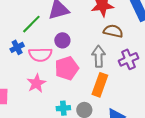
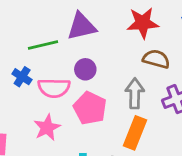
green line: (31, 24) -> (43, 45), turned 30
blue cross: (17, 47) -> (22, 77), turned -32
pink pentagon: (67, 68) -> (90, 108), turned -30

